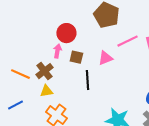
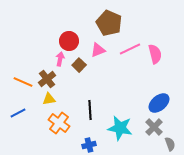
brown square: (76, 57) -> (79, 65), turned 32
pink triangle: (105, 58) -> (98, 50), moved
black line: (87, 80) -> (90, 110), moved

